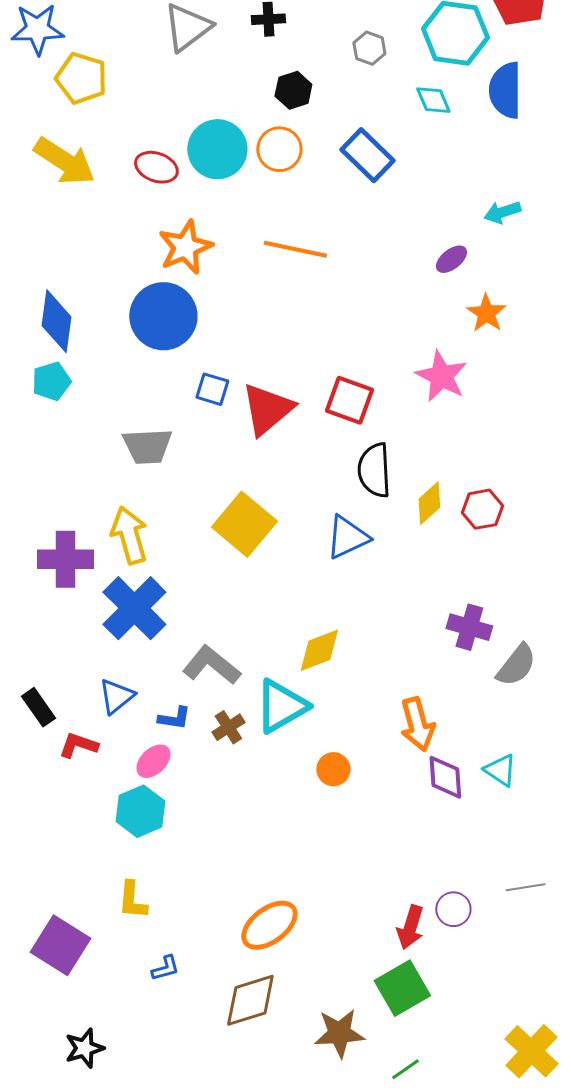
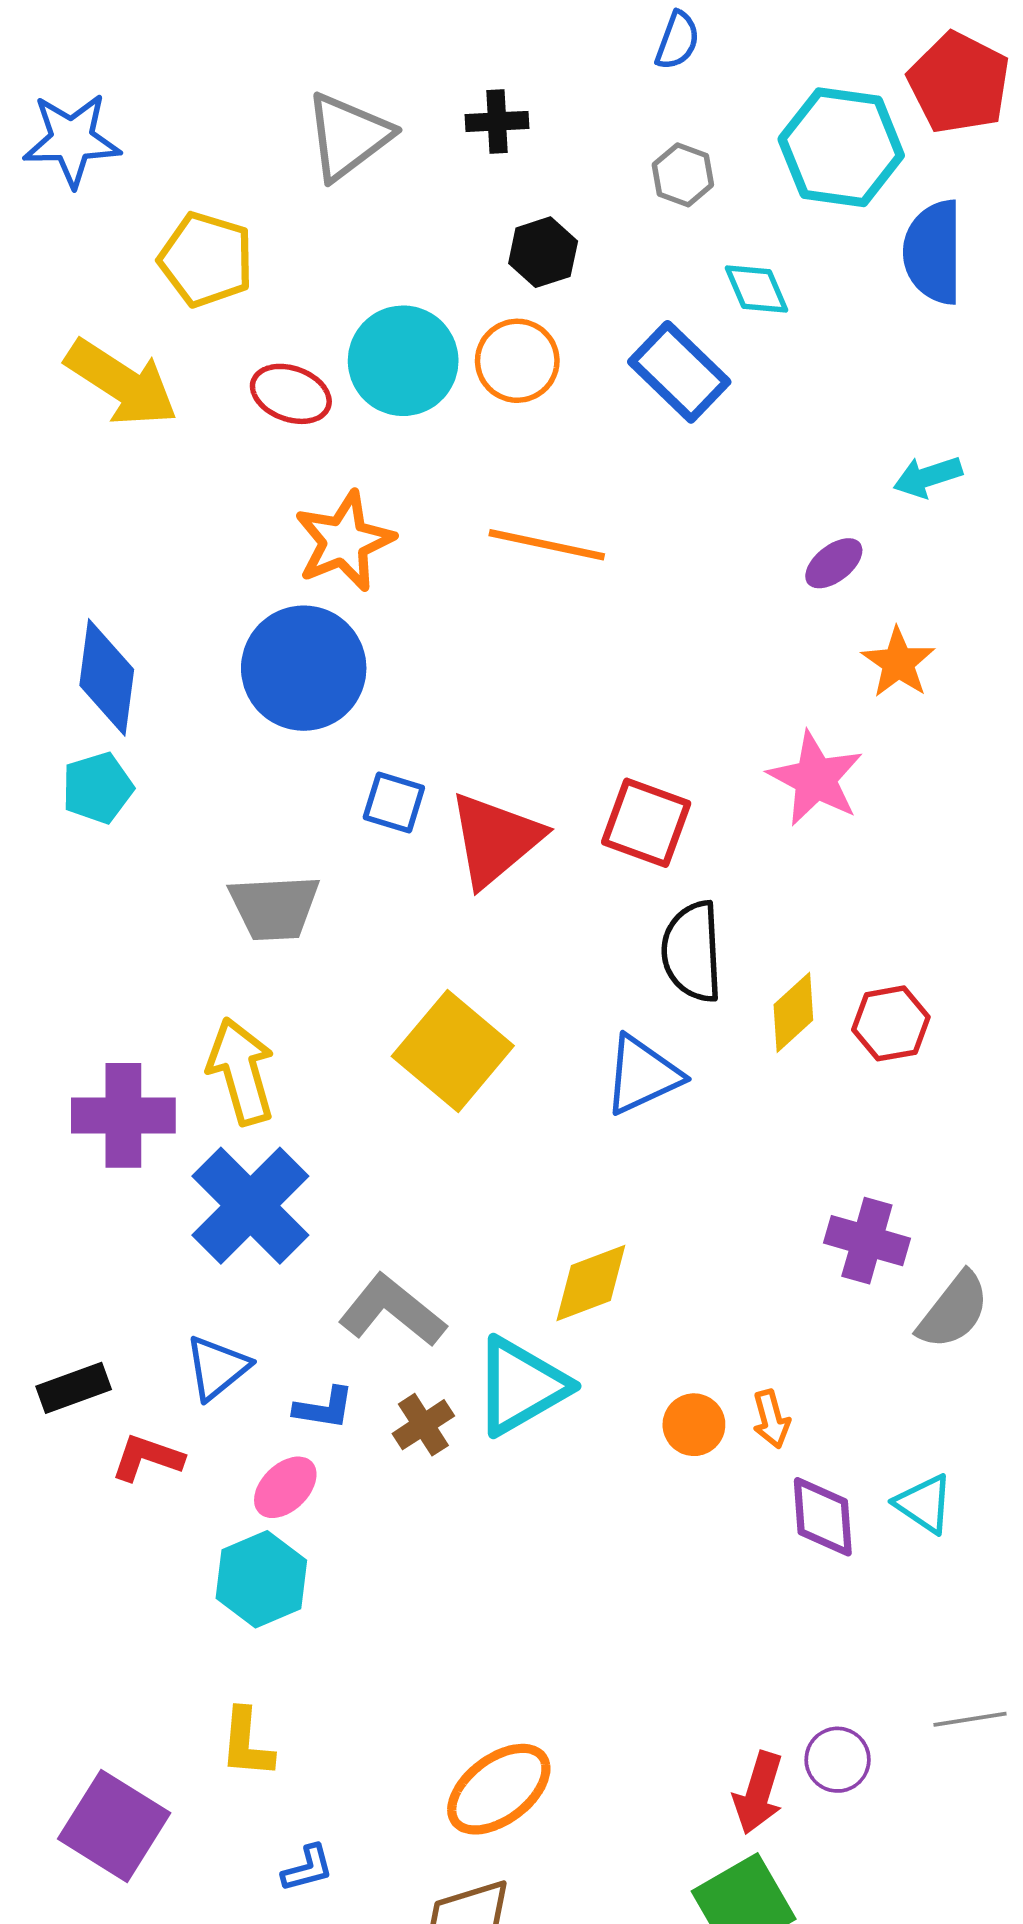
yellow pentagon: (81, 78) -> (206, 260), moved
cyan diamond: (433, 100) -> (757, 289), moved
black rectangle: (38, 707) -> (74, 1388), turned -75
orange arrow: (417, 724) -> (771, 1419), size x0.6
orange circle: (333, 769) -> (694, 1425), moved

